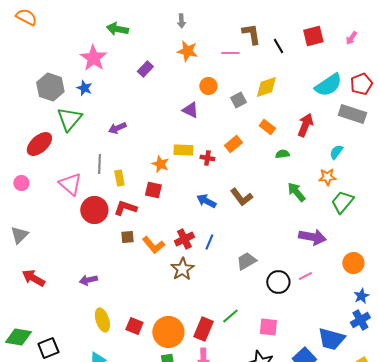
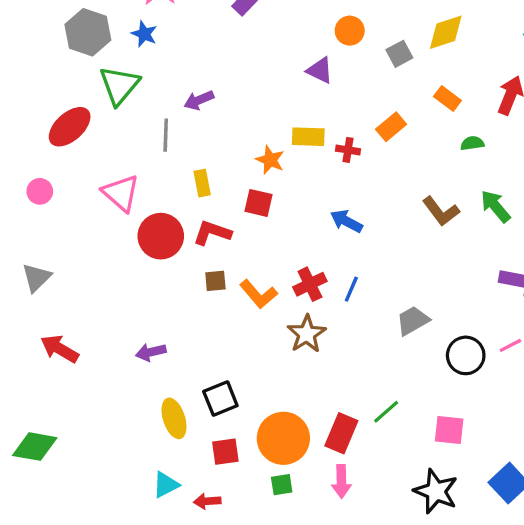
gray line: (99, 164) -> (166, 135), moved
brown L-shape: (241, 197) -> (441, 211), moved
red square: (134, 326) -> (225, 452), moved, turned -30
black square: (48, 348) -> (220, 399), moved

